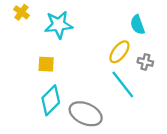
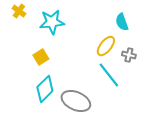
yellow square: (46, 64) -> (41, 57), turned -35

